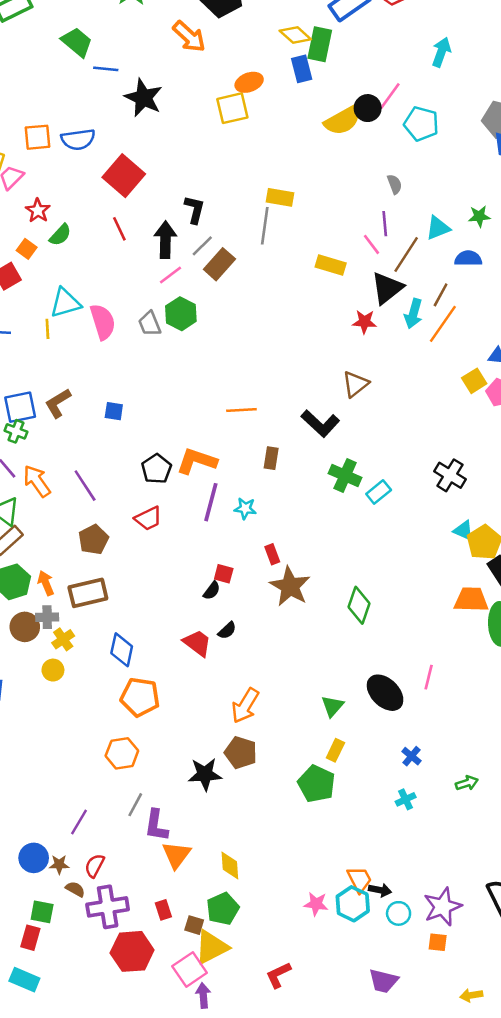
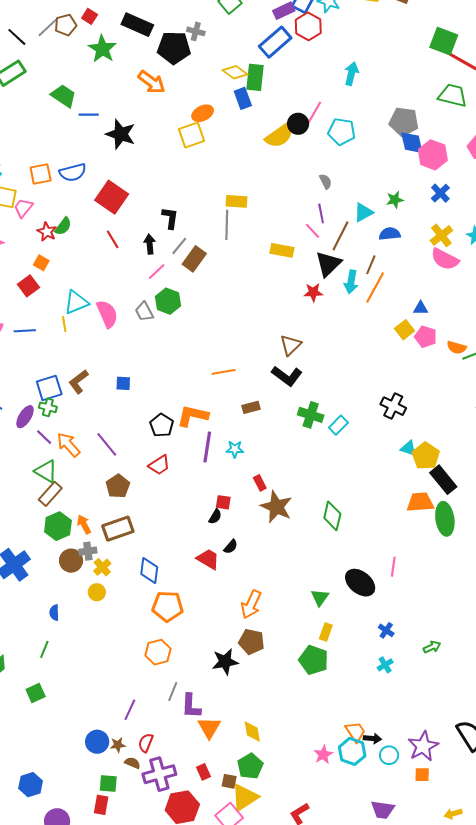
green semicircle: (60, 235) -> (63, 226), moved
black arrow: (165, 240) -> (150, 244), size x0.7
brown triangle: (355, 384) -> (291, 345), moved
brown rectangle: (271, 458) -> (251, 407), turned 72
pink star: (316, 904) -> (323, 755), turned -30

